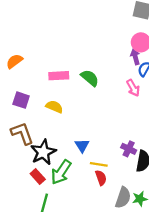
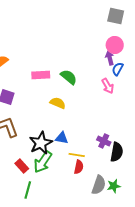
yellow semicircle: (54, 107) -> (58, 103), moved
blue triangle: (82, 146) -> (62, 138), turned -48
black star: (43, 152) -> (41, 143), moved
red semicircle: (101, 178) -> (79, 167), turned 32

